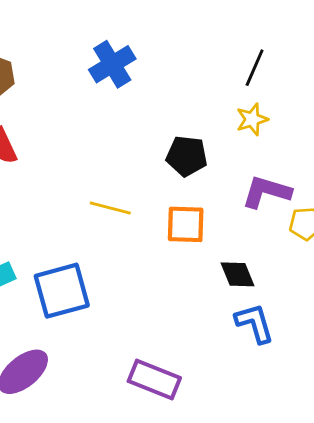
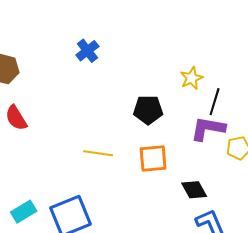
blue cross: (112, 64) -> (87, 51), size x0.7
black line: (255, 68) -> (215, 102), moved

